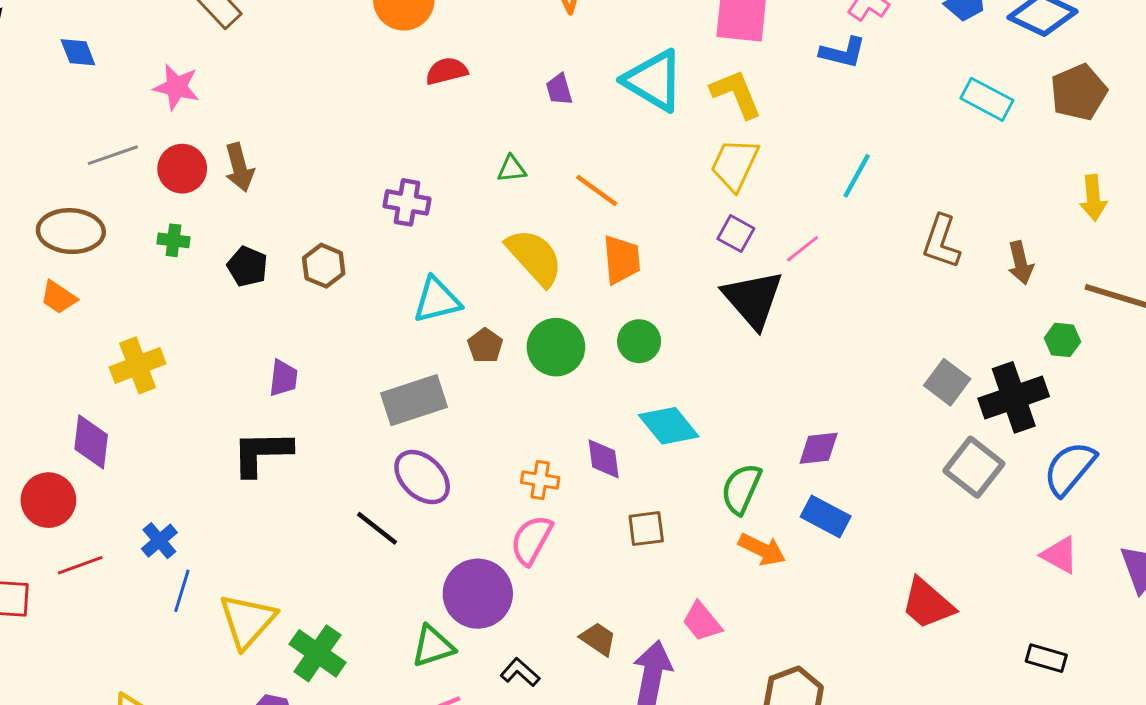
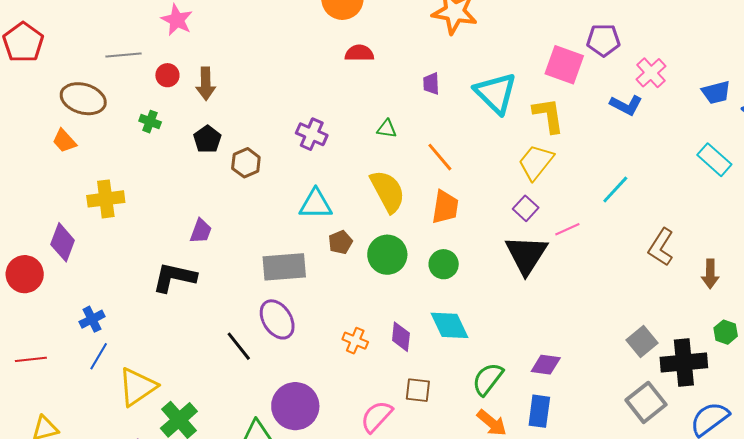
red circle: (182, 169) -> (167, 75), size x0.7
black pentagon: (247, 266) -> (207, 139), moved
blue rectangle: (826, 517) -> (539, 411), turned 56
pink semicircle: (531, 540) -> (377, 417), moved
red line: (80, 565) -> (31, 359), moved

